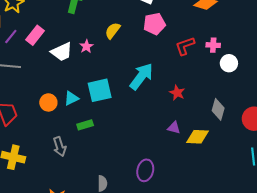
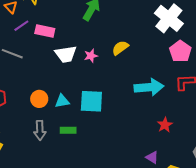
pink pentagon: (154, 24) -> (180, 51), moved, turned 30
pink rectangle: (35, 35) -> (45, 31), turned 48
cyan arrow: (141, 76) -> (149, 87), moved, turned 32
gray arrow: (60, 147) -> (40, 130), moved

